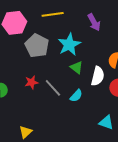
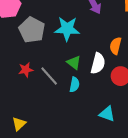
cyan star: (69, 45) -> (67, 29), turned 30
green triangle: (77, 68) -> (74, 63), moved
cyan semicircle: (76, 96) -> (74, 85), turned -32

